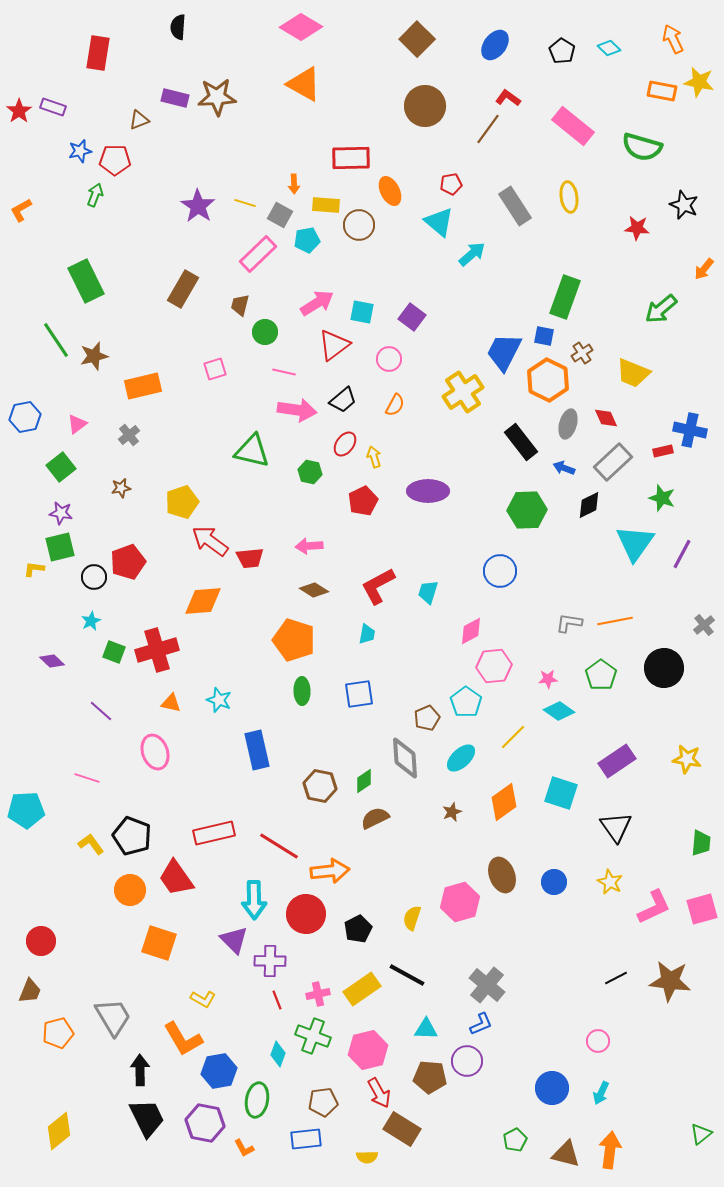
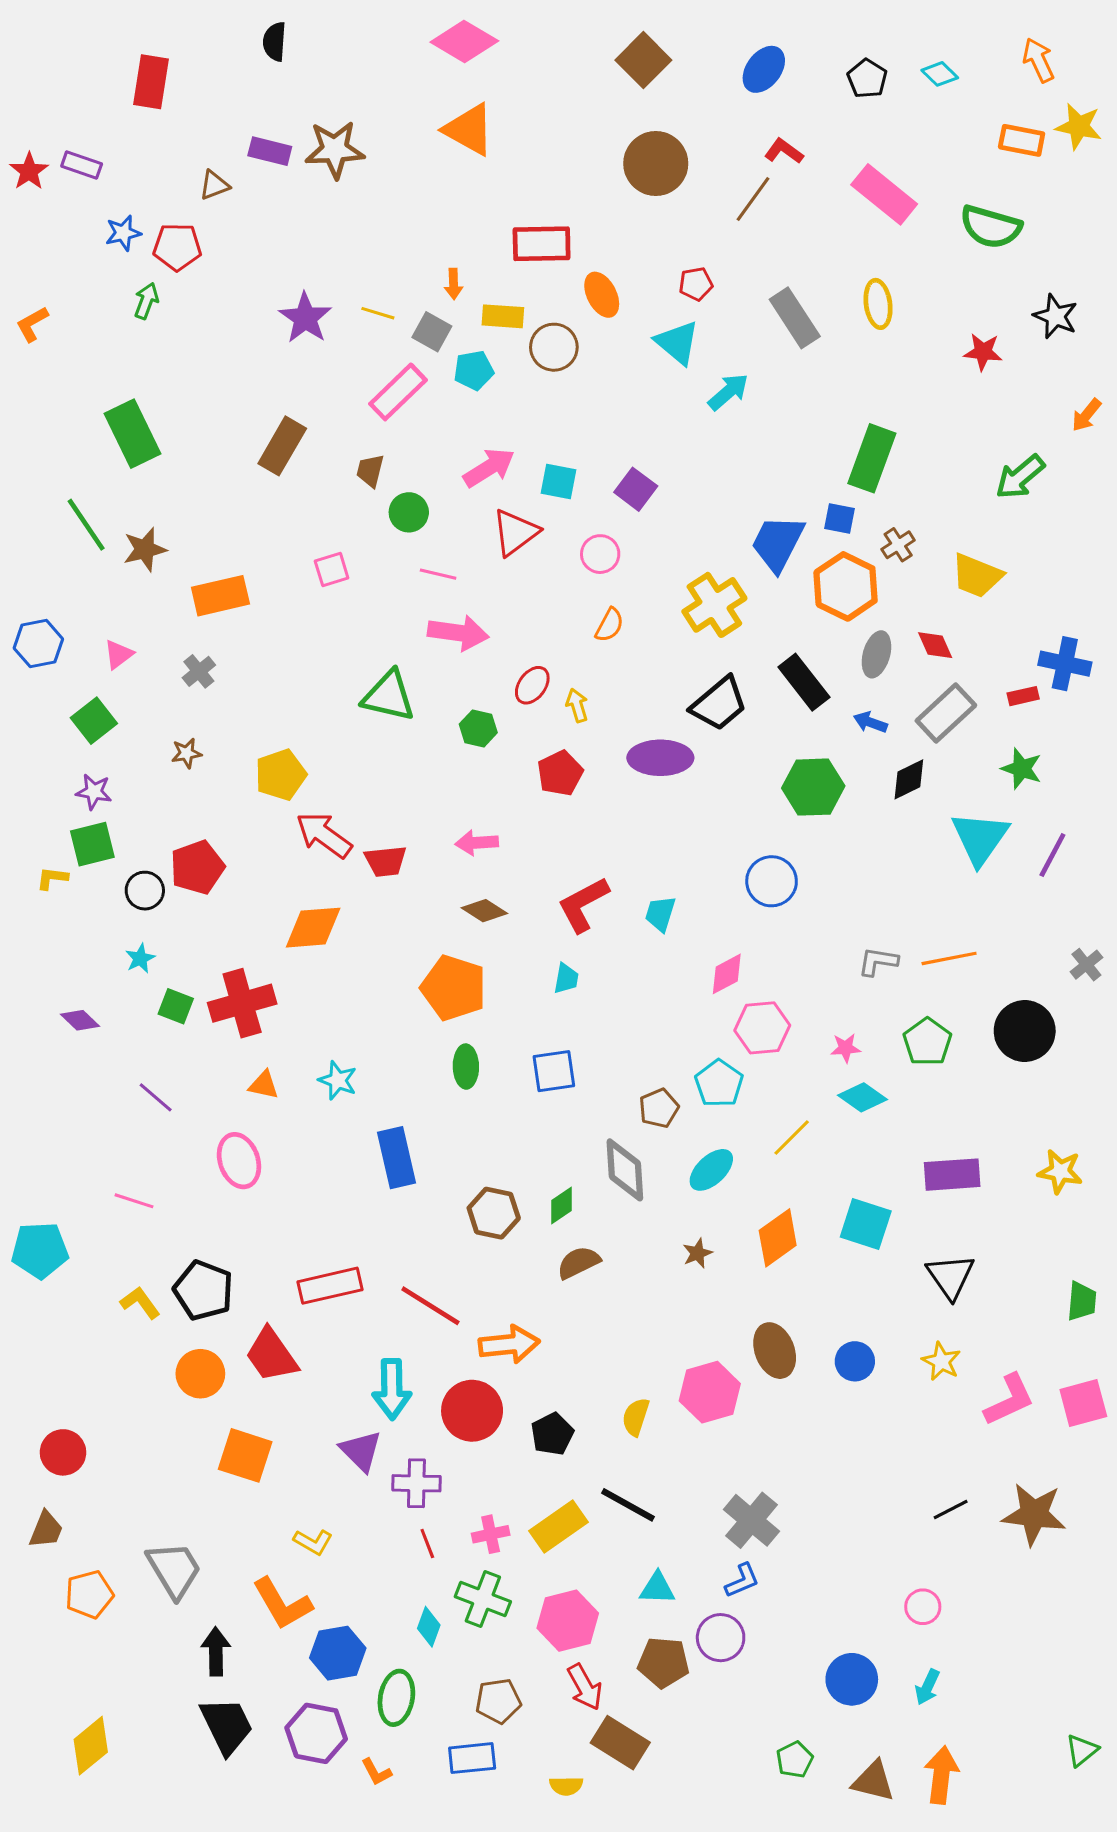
black trapezoid: (343, 400) -> (719, 704), moved, size x1.4
purple rectangle: (617, 761) -> (952, 1175), turned 30

